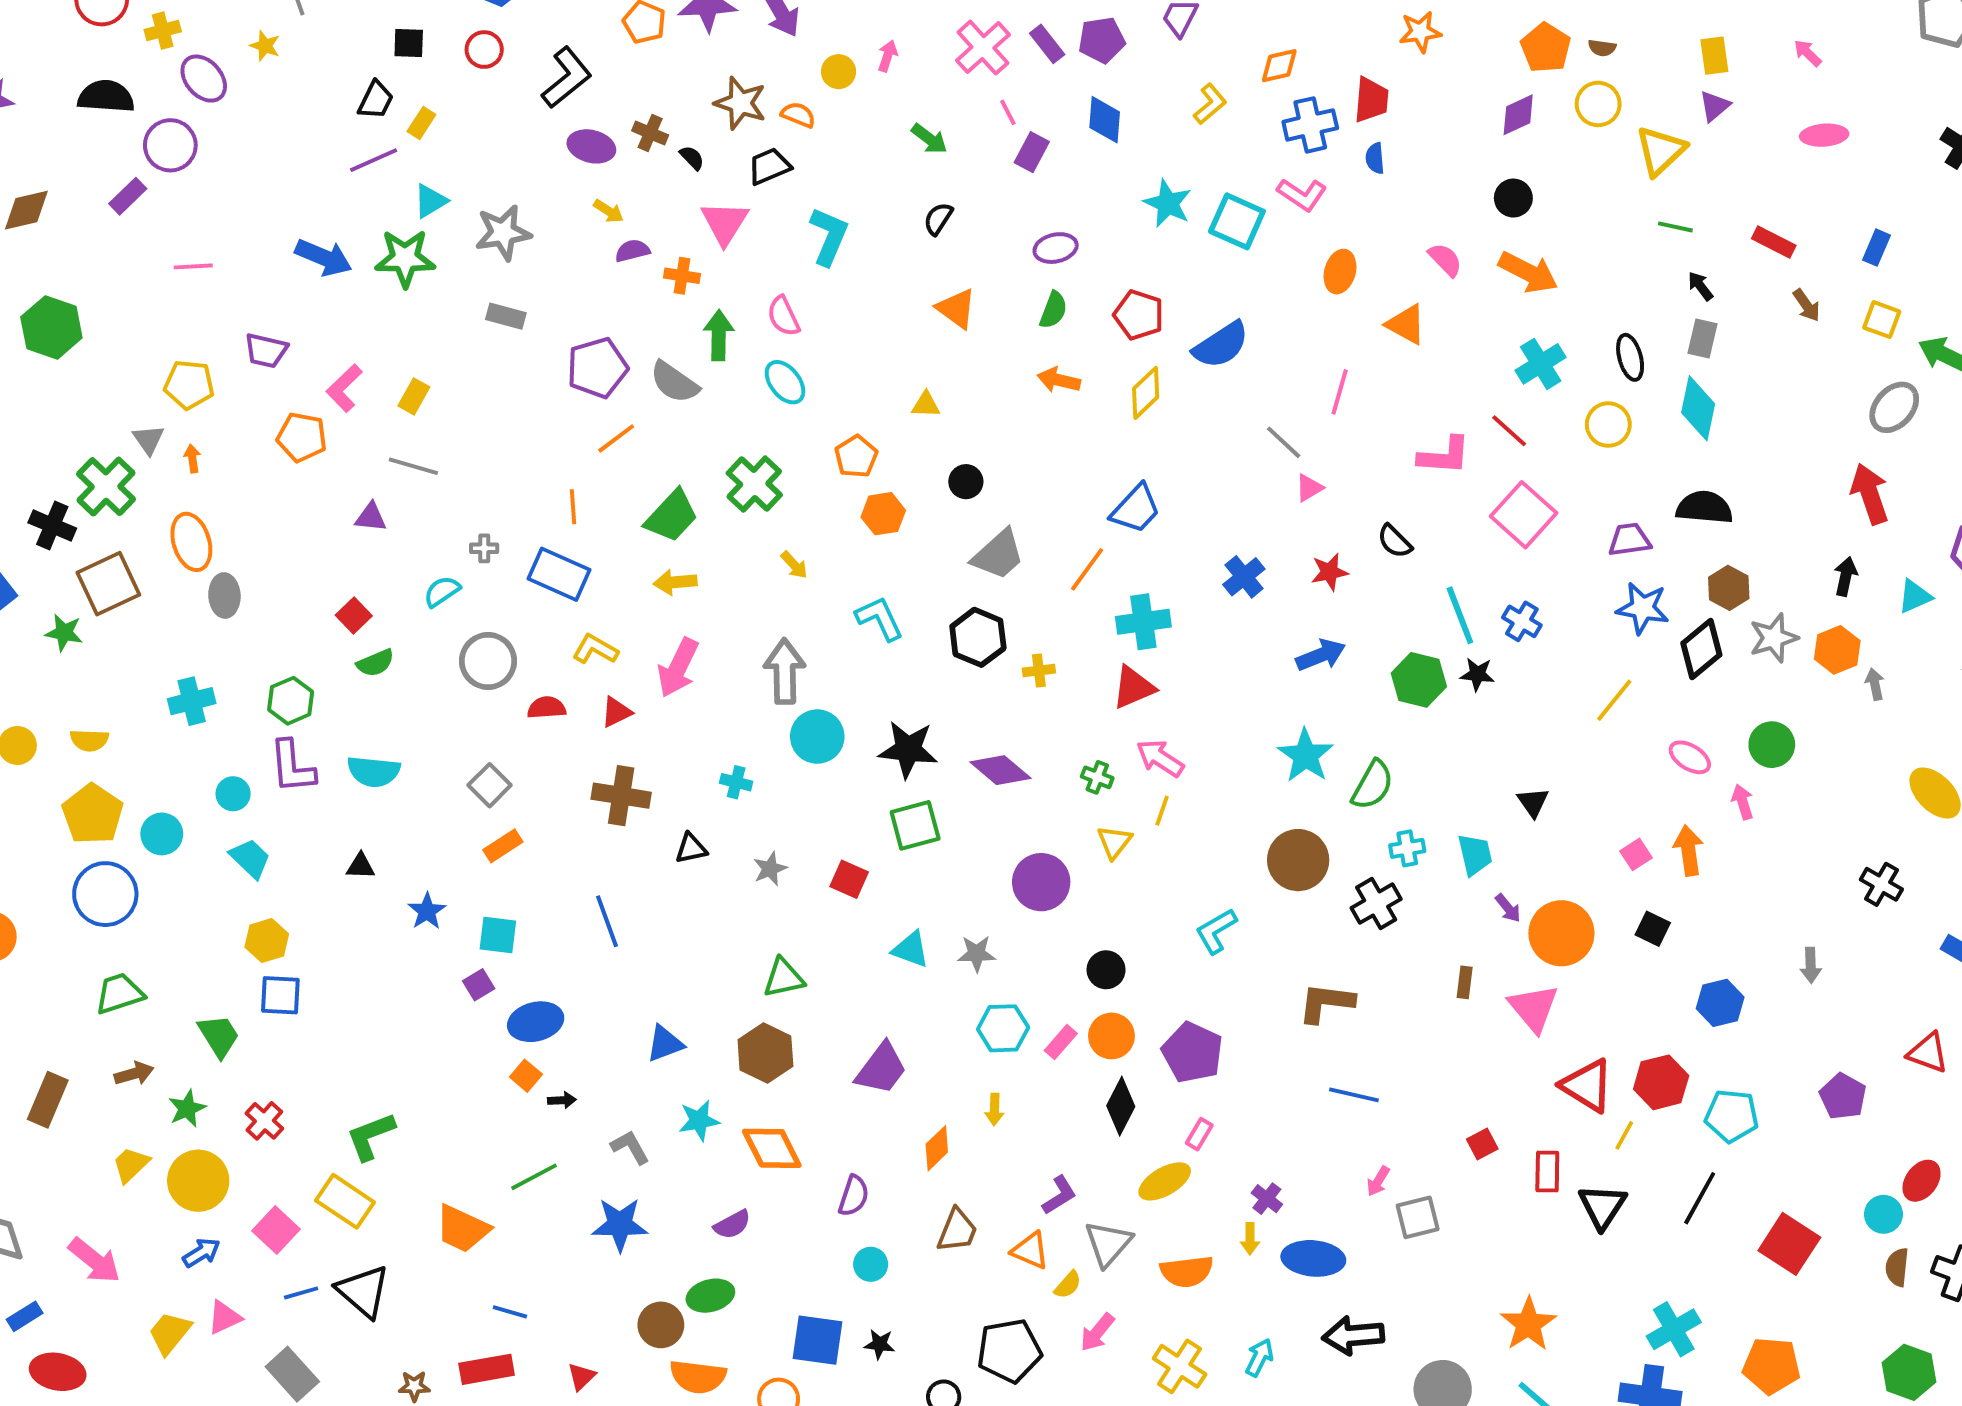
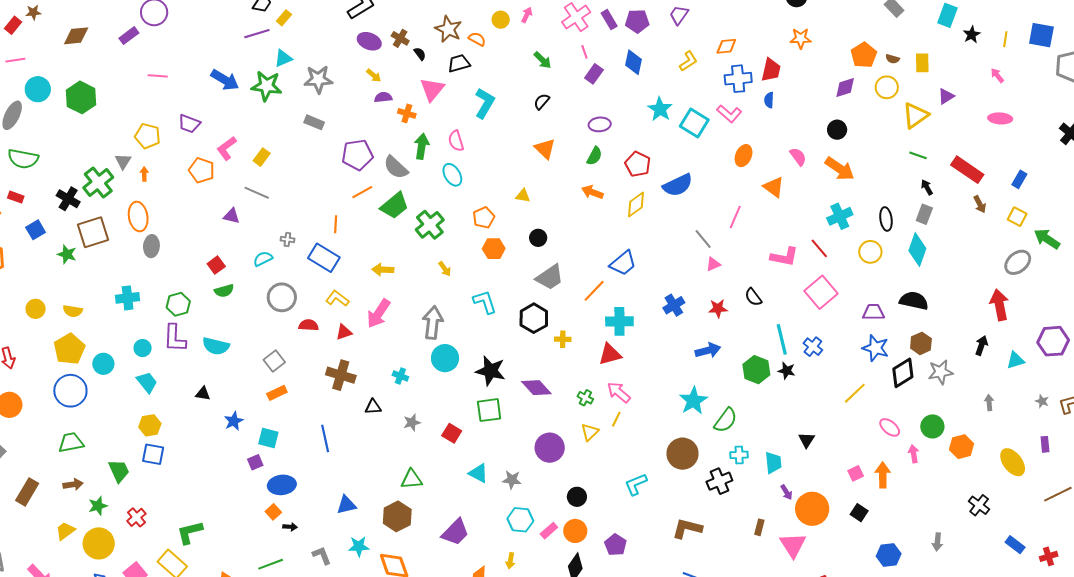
yellow rectangle: (1714, 56) -> (922, 63), moved
red rectangle: (1774, 242) -> (967, 170), size x1.5
green trapezoid: (672, 516) -> (394, 206), moved
orange hexagon: (1837, 650) -> (961, 447), moved
purple pentagon: (1192, 1052) -> (616, 545), size x0.7

